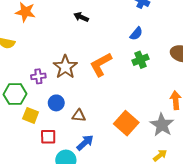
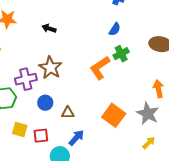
black arrow: (81, 17) -> (49, 28), moved
orange L-shape: (101, 64) -> (100, 68), moved
purple cross: (38, 76) -> (26, 79), size x1.5
yellow square: (31, 115) -> (20, 130), moved

